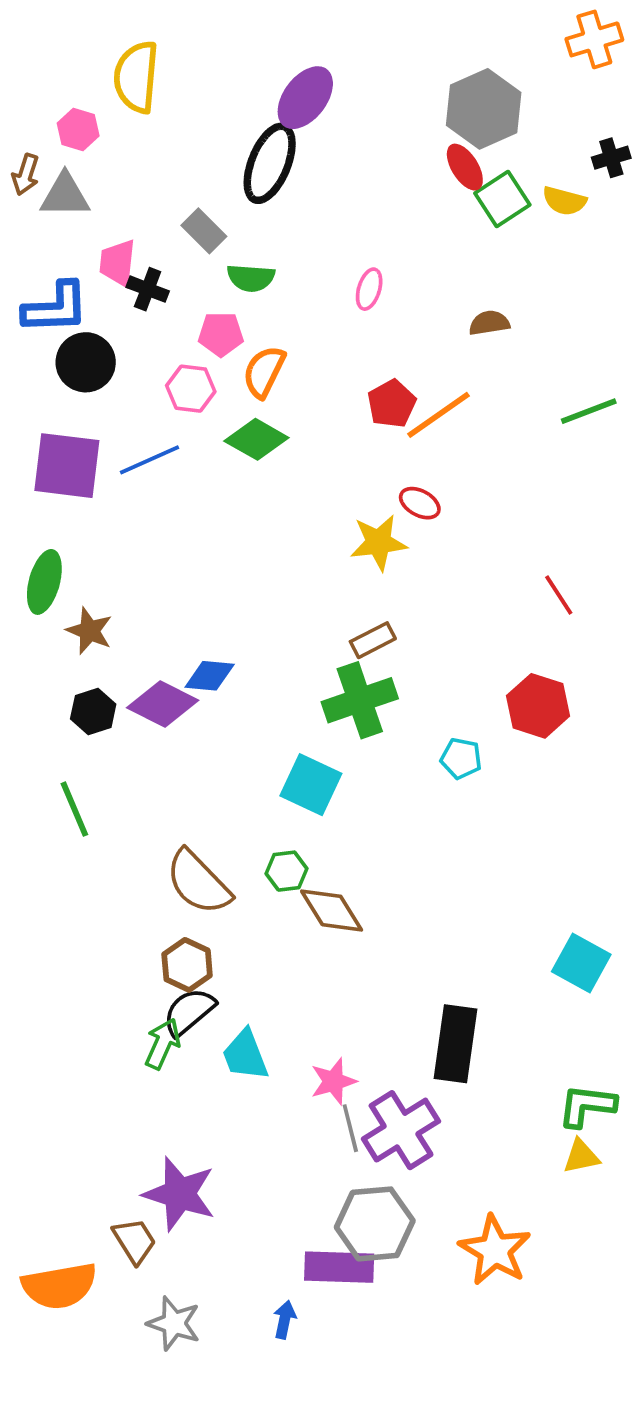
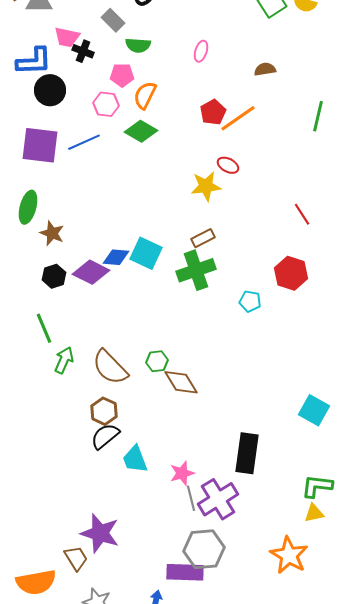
pink trapezoid: (118, 263) -> (67, 37), turned -84
green line: (589, 411) -> (318, 116), turned -56
cyan square: (311, 785) -> (146, 253), moved
green arrow: (163, 1044) -> (64, 360), moved
orange star: (495, 1250) -> (289, 555), moved

